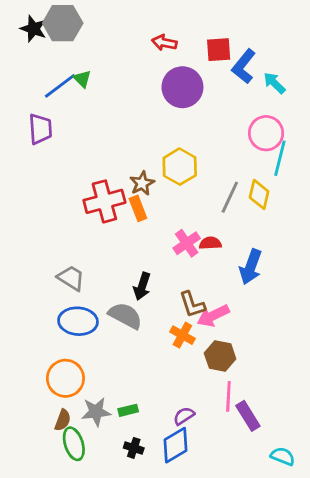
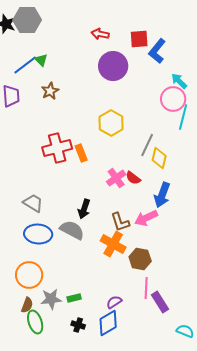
cyan arrow: (274, 83) -> (179, 81), moved
brown star: (142, 183) -> (50, 91), moved
yellow diamond: (259, 194) -> (159, 158), moved
red semicircle: (210, 243) -> (133, 178), turned -140
pink arrow: (213, 316) -> (146, 218), moved
orange cross: (182, 335) -> (113, 244), size x1.4

